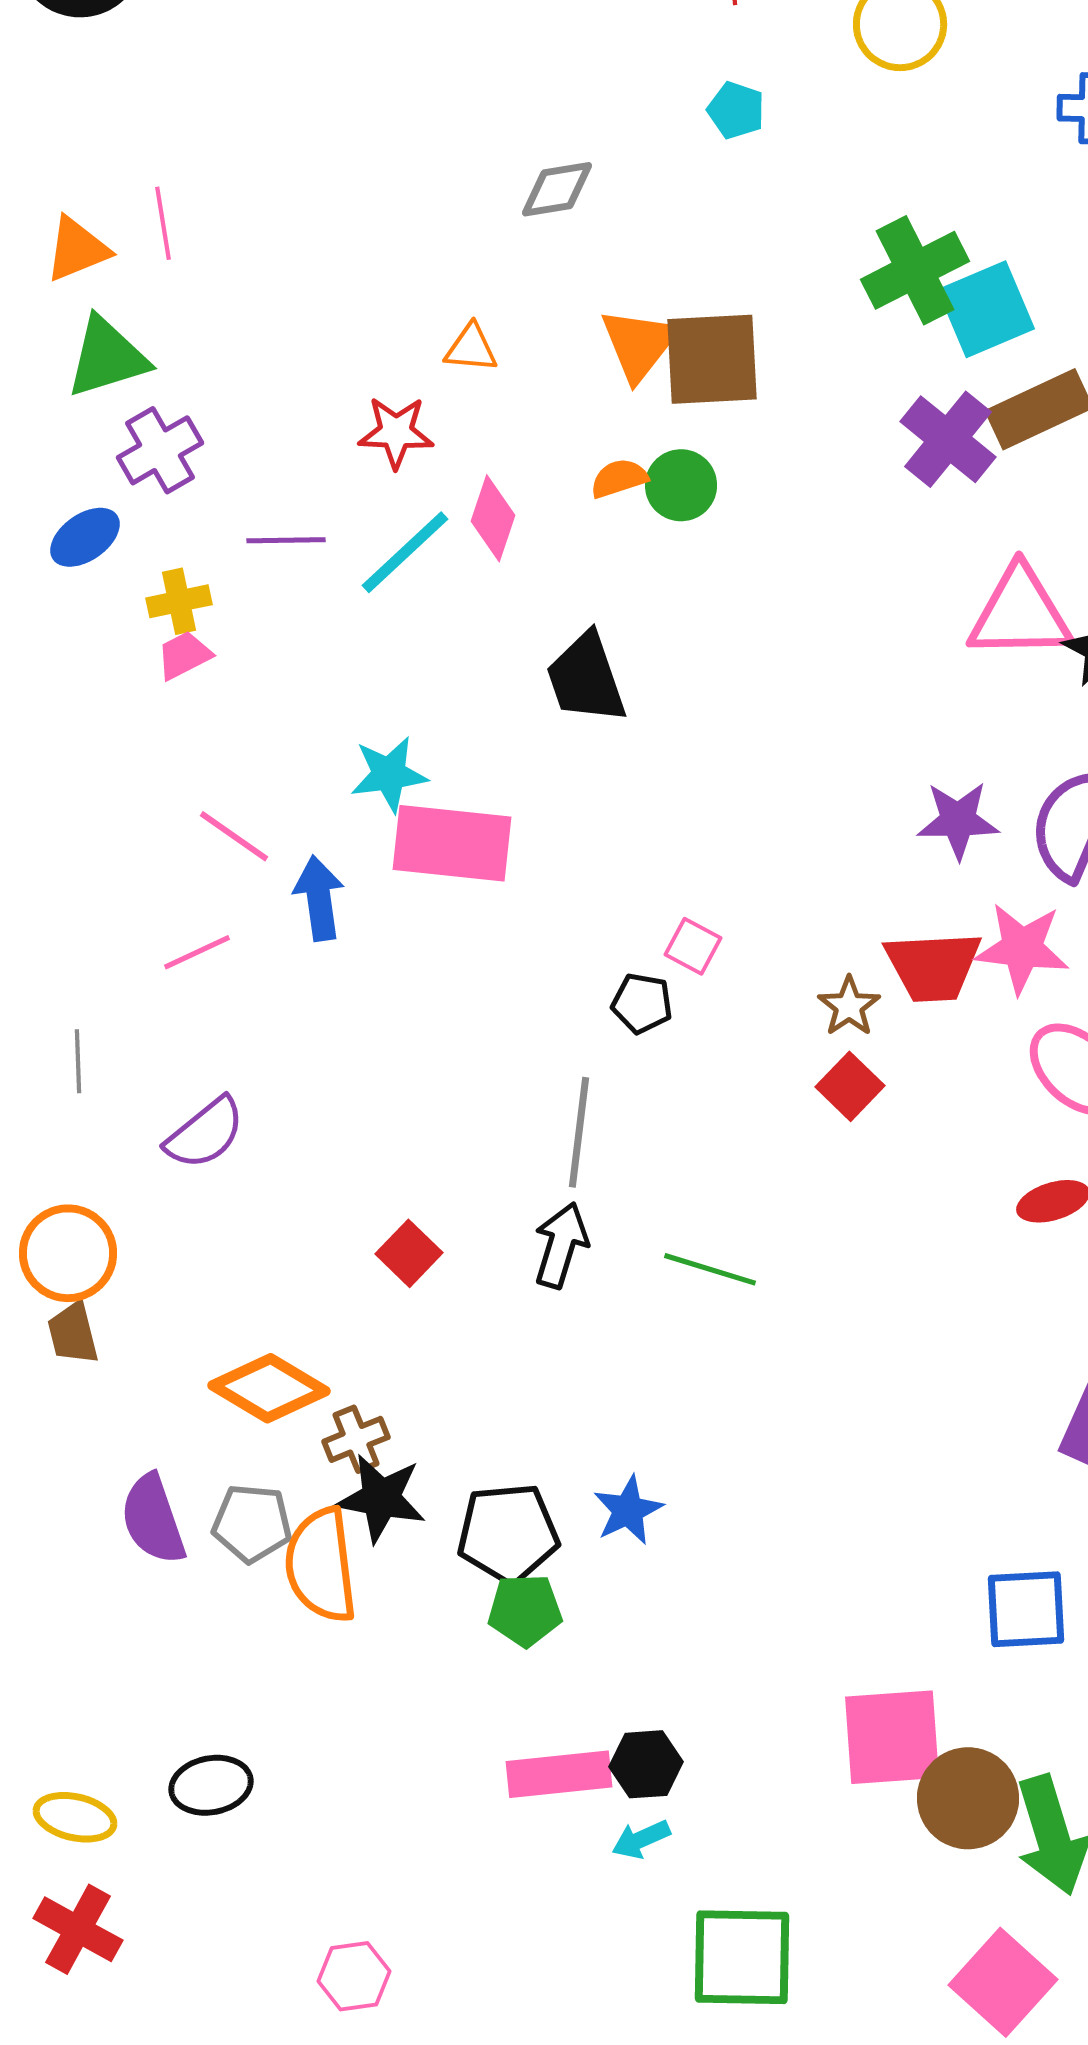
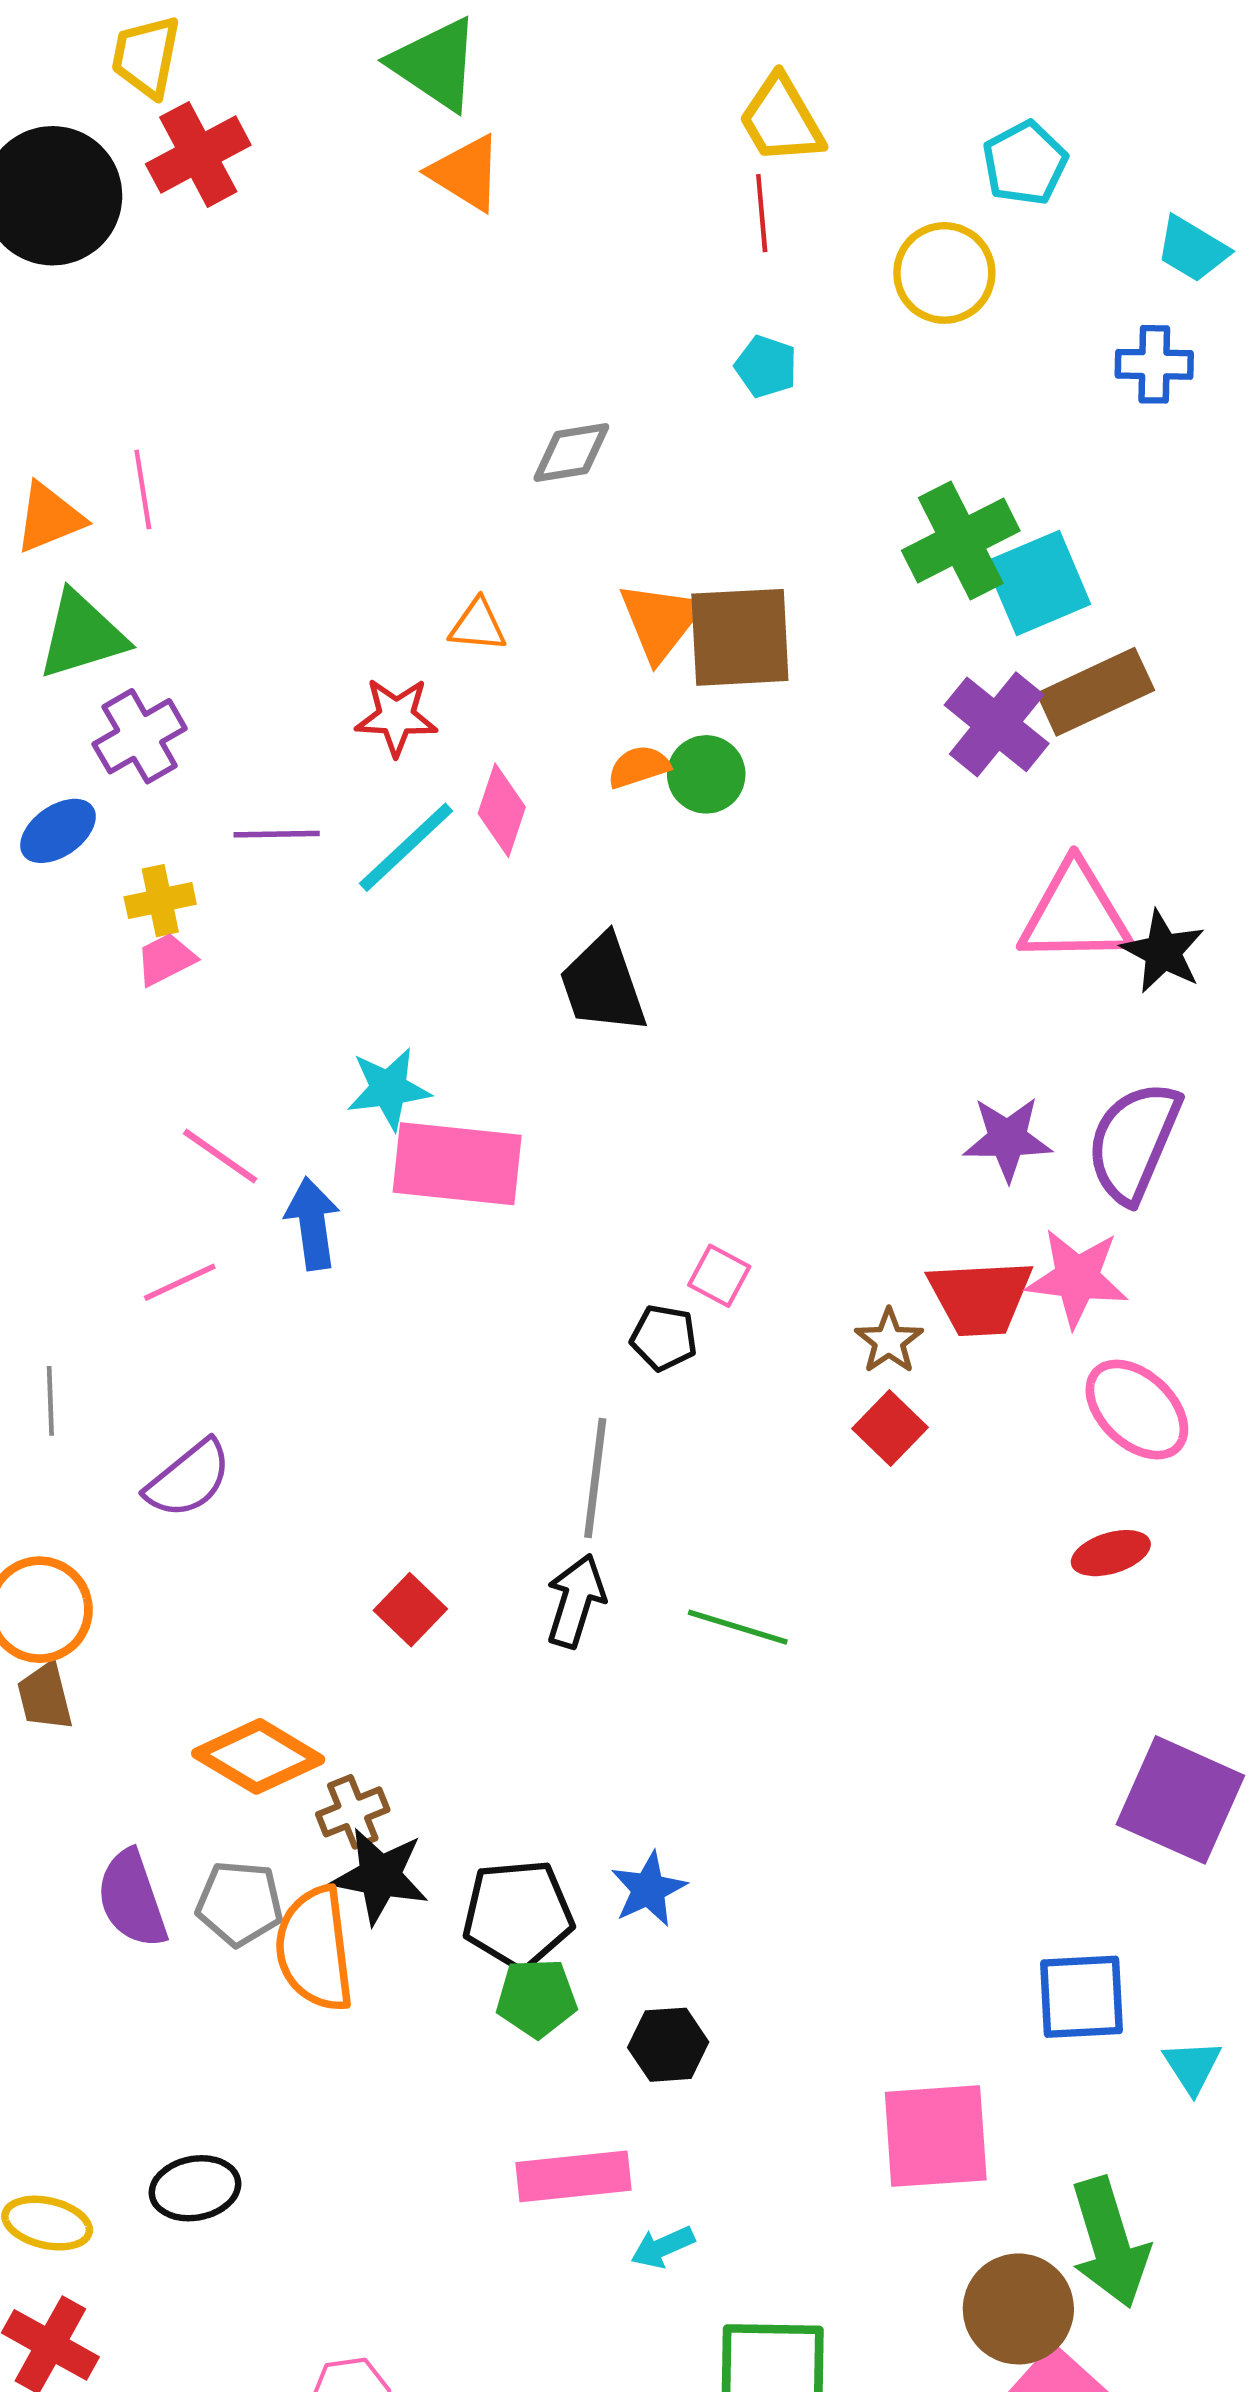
black hexagon: (646, 1764) -> (668, 2045), moved
brown circle: (968, 1798) -> (1018, 2309), moved

